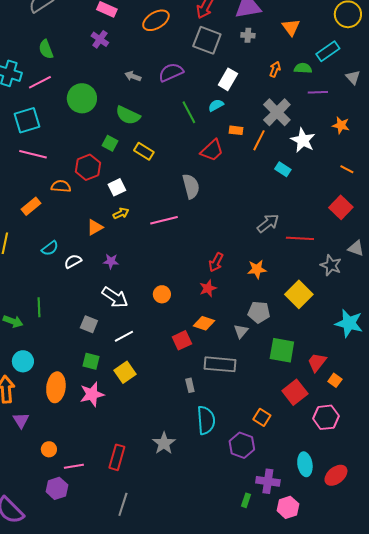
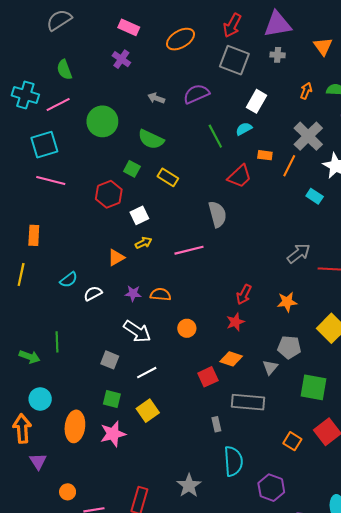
orange semicircle: (61, 186) -> (160, 294), moved
orange rectangle: (31, 206) -> (34, 235), moved, turned -48
orange square: (262, 417) -> (292, 441), moved

